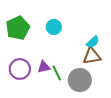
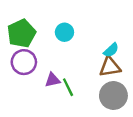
purple circle: (20, 69) -> (24, 62), moved
gray circle: (80, 80) -> (113, 96), moved

